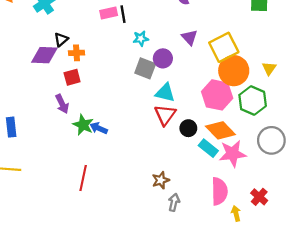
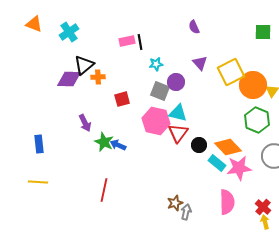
black triangle: (61, 40) -> (84, 65), size x1.5
orange circle: (234, 71) -> (253, 85), moved
red square: (72, 77) -> (122, 99), moved
pink hexagon: (217, 95) -> (156, 121), moved
brown star: (161, 180) -> (175, 203), moved
yellow arrow: (236, 213) -> (265, 222), moved

